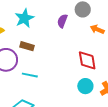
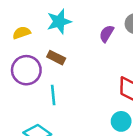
cyan line: (30, 75) -> (53, 95), turned 63

